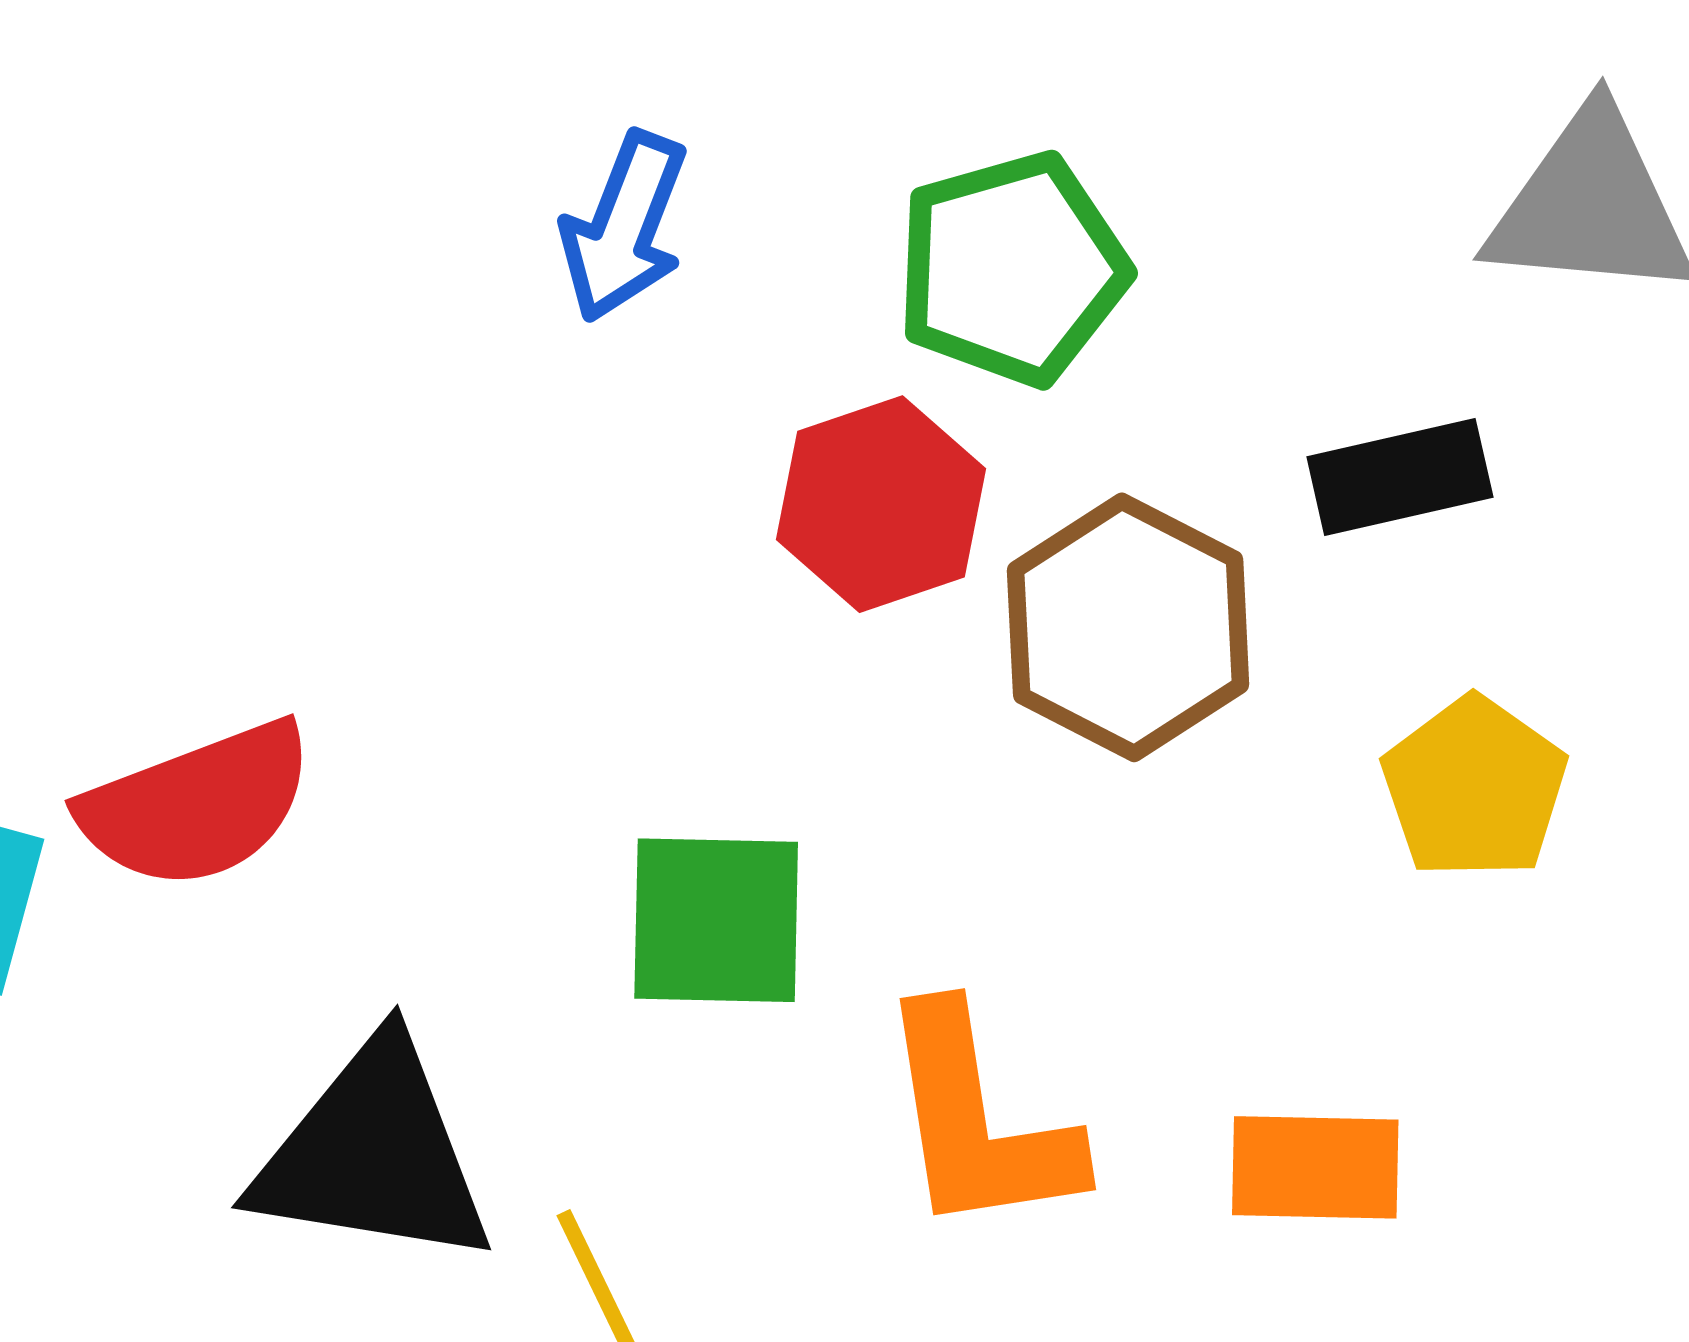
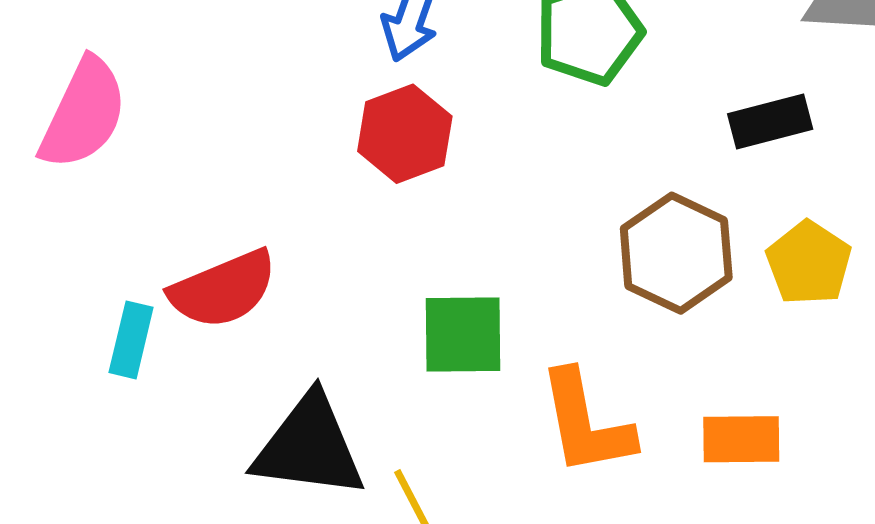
red hexagon: (881, 504) -> (405, 134), moved
brown hexagon: (1128, 627) -> (676, 253), moved

